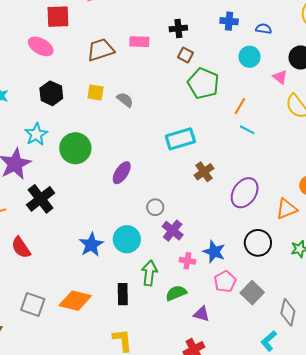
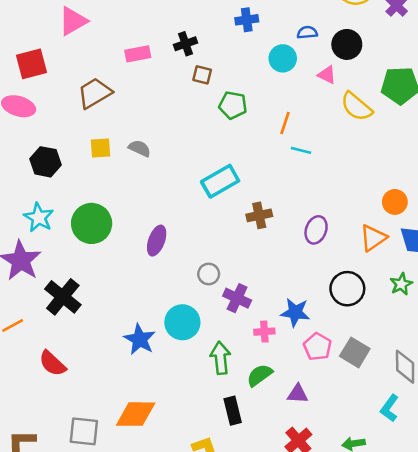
blue semicircle: (264, 29) -> (307, 32), moved
pink rectangle: (139, 42) -> (138, 54), moved
green pentagon: (203, 83) -> (233, 105), size x0.7
brown cross: (204, 172) -> (259, 215), turned 36
purple ellipse: (245, 193) -> (316, 230), size x0.7
black rectangle: (123, 294) -> (233, 411), moved

